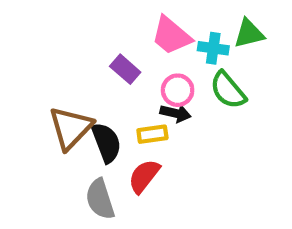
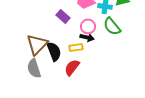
gray semicircle: (100, 199) -> (34, 68), moved

